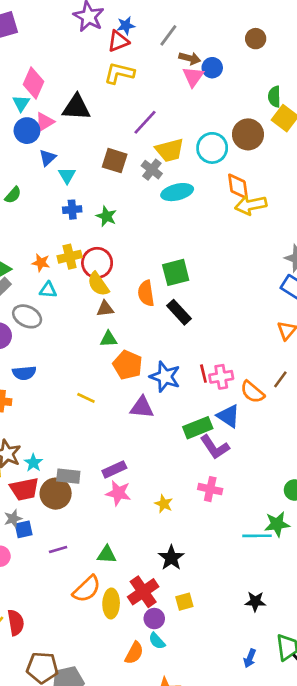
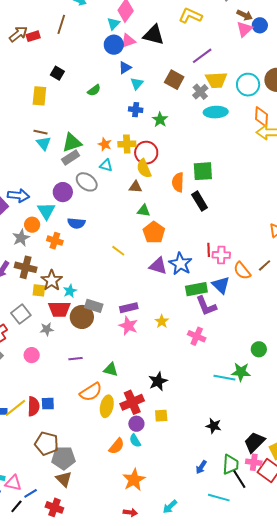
brown triangle: (105, 309) -> (135, 187), moved
blue star: (165, 377) -> (180, 264), moved
yellow star: (164, 504) -> (162, 321), moved
blue square: (24, 529) -> (48, 404), moved

